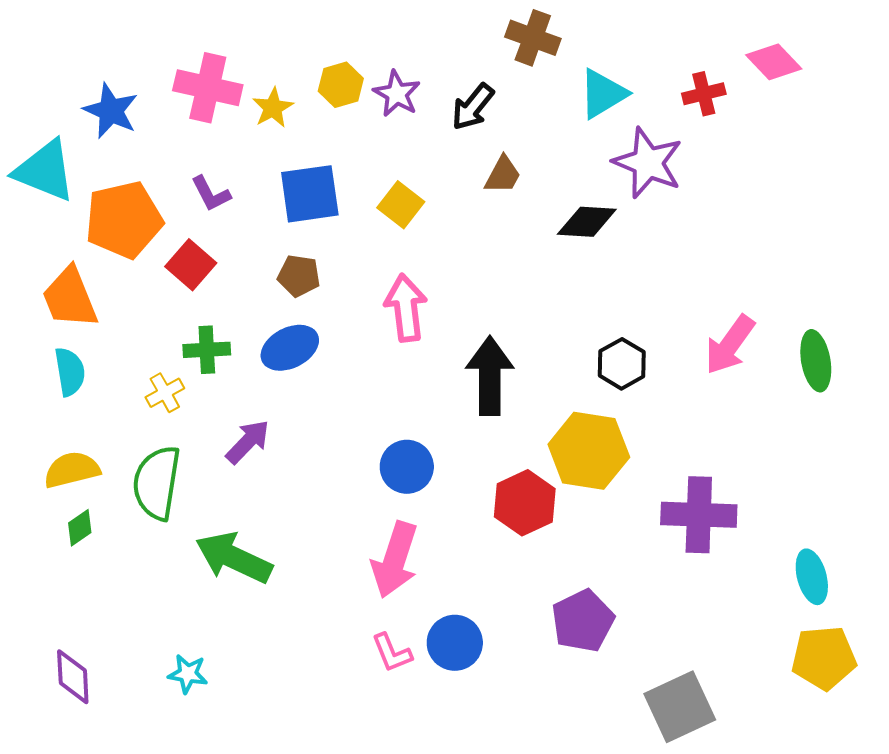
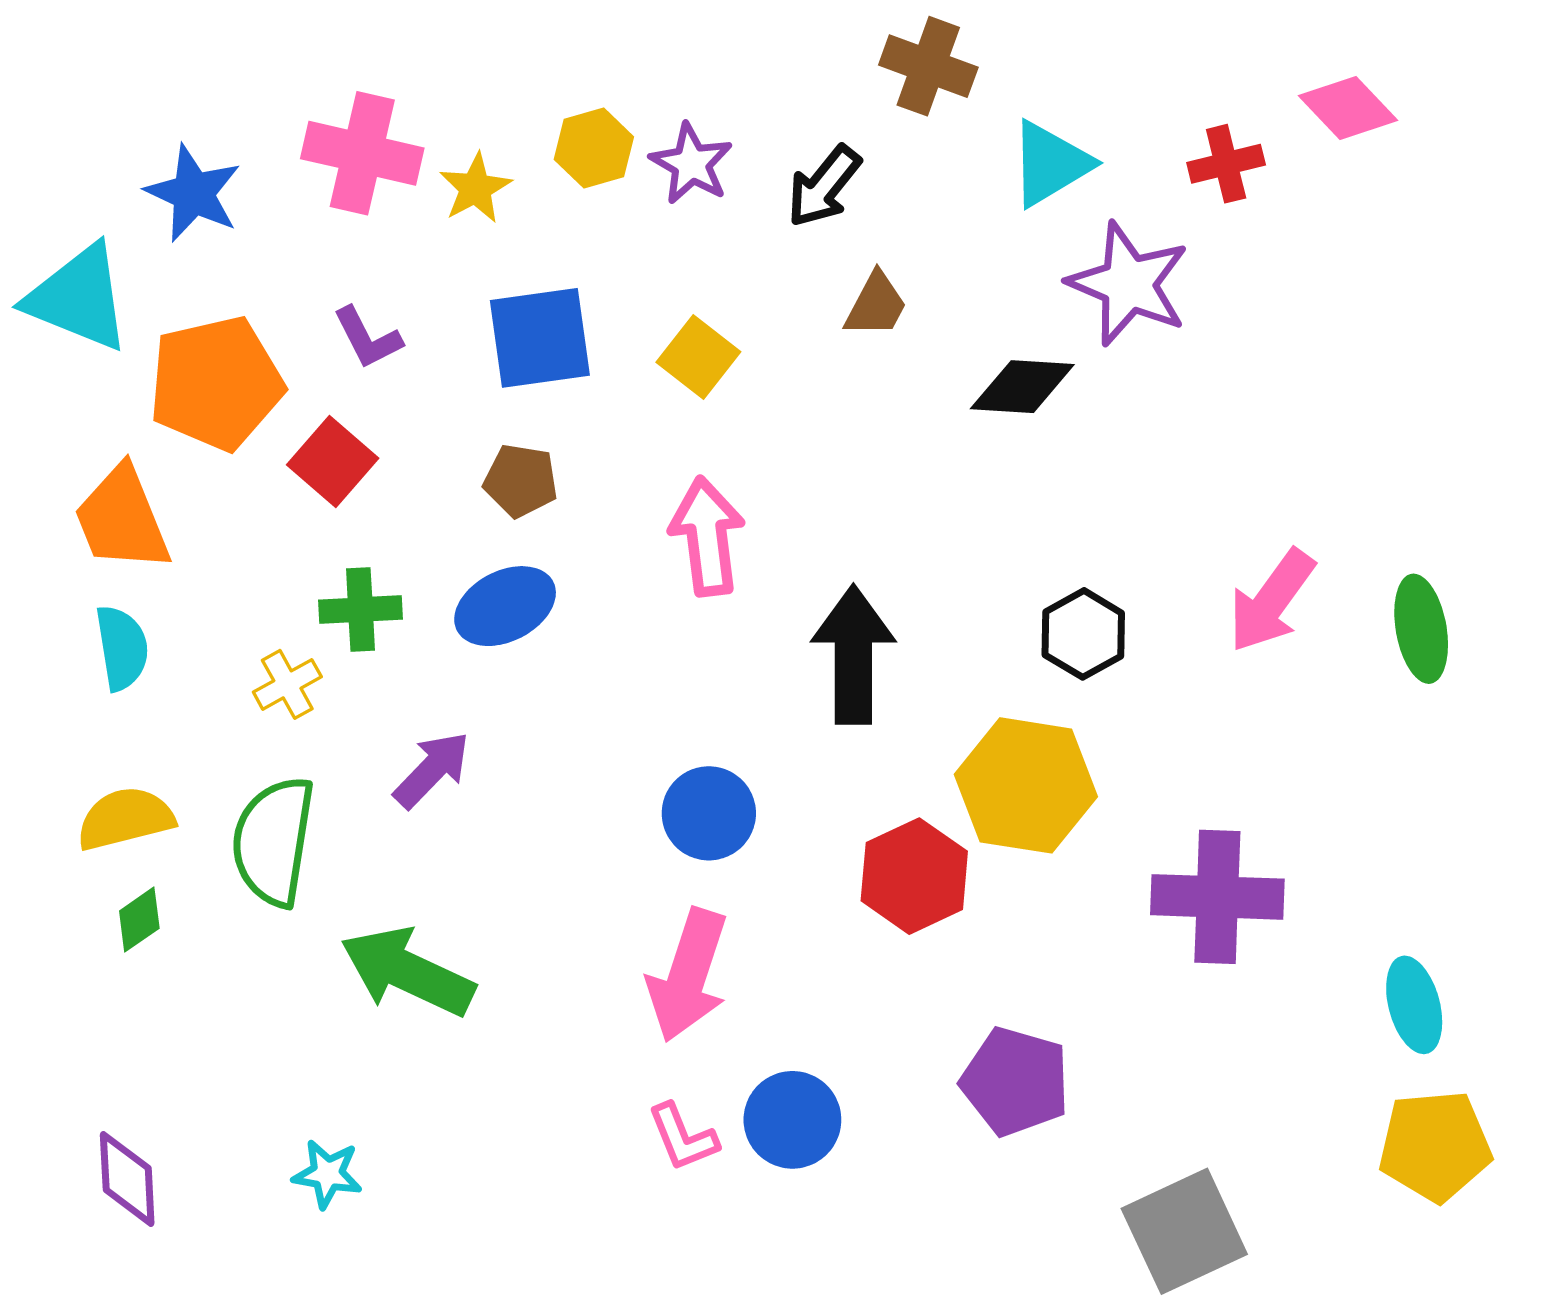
purple pentagon: (583, 621) -> (1015, 1082), turned -30

